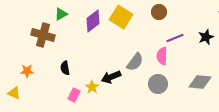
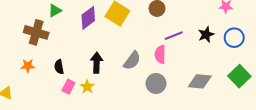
orange star: (27, 71) -> (28, 66), moved
black arrow: (111, 77) -> (97, 63), moved, turned 114
pink rectangle: (74, 95) -> (68, 87), moved

